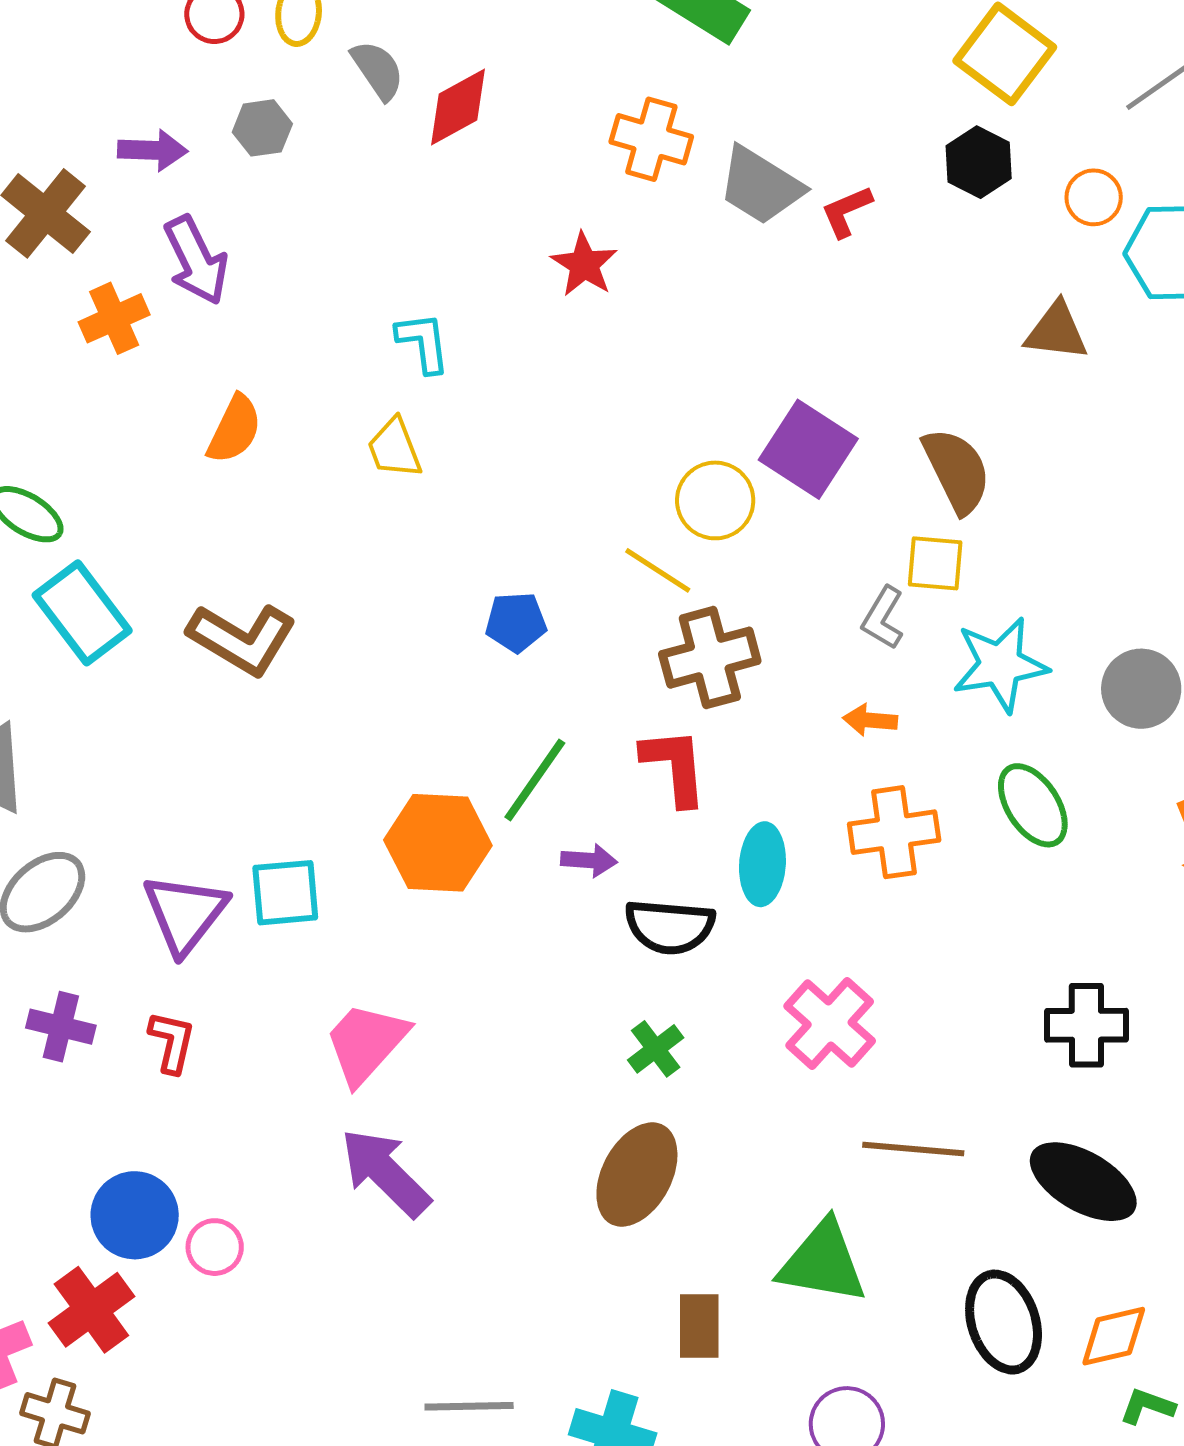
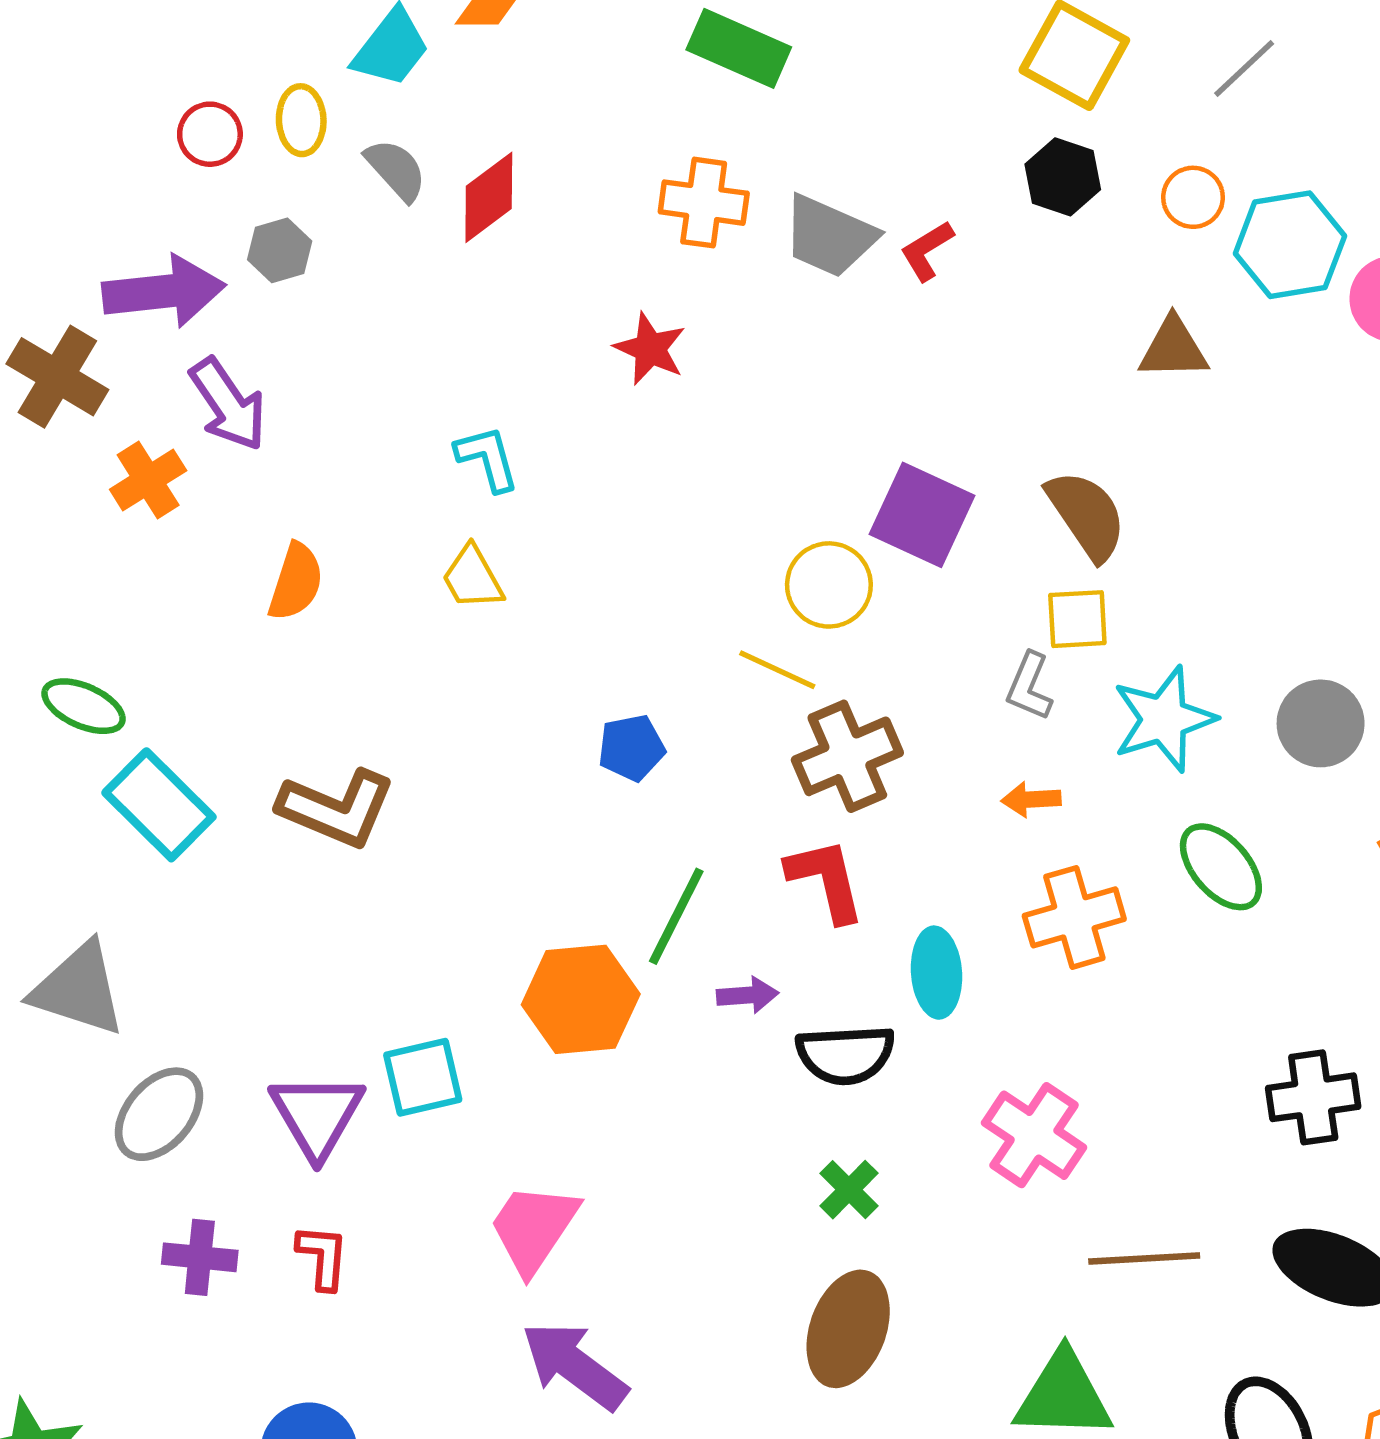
purple arrow: (153, 150) -> (164, 292), size x1.6

